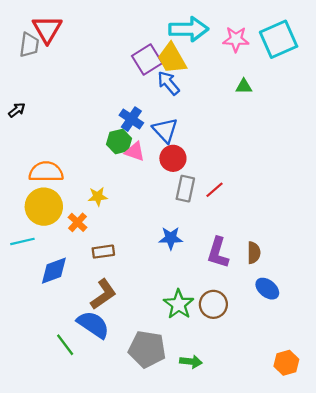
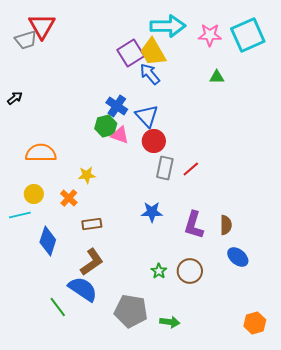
gray trapezoid: (29, 45) -> (26, 40), turned 65
yellow circle: (44, 207) -> (34, 194), moved, size x0.6
blue diamond: (54, 271) -> (48, 241), turned -52
green star: (179, 304) -> (159, 271), size x0.6

